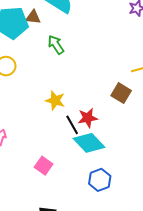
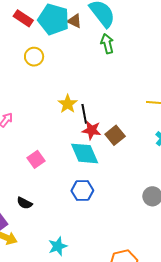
green arrow: (56, 45) -> (107, 44), moved
brown square: (121, 93) -> (115, 135), moved
black line: (72, 125) -> (84, 114), moved

